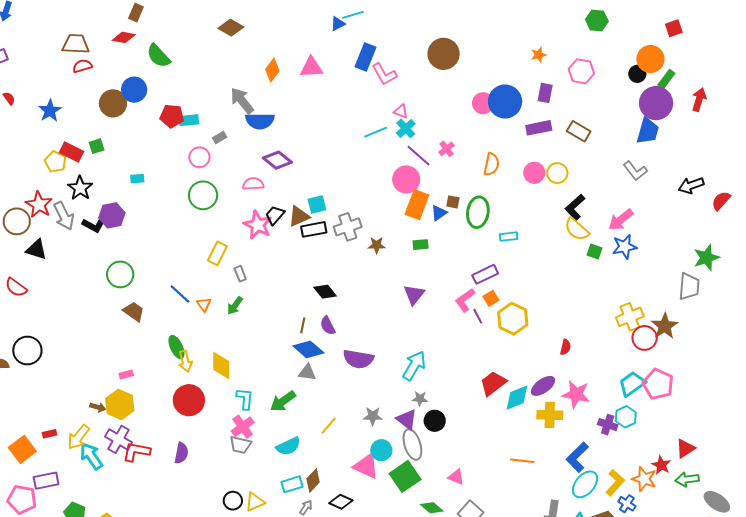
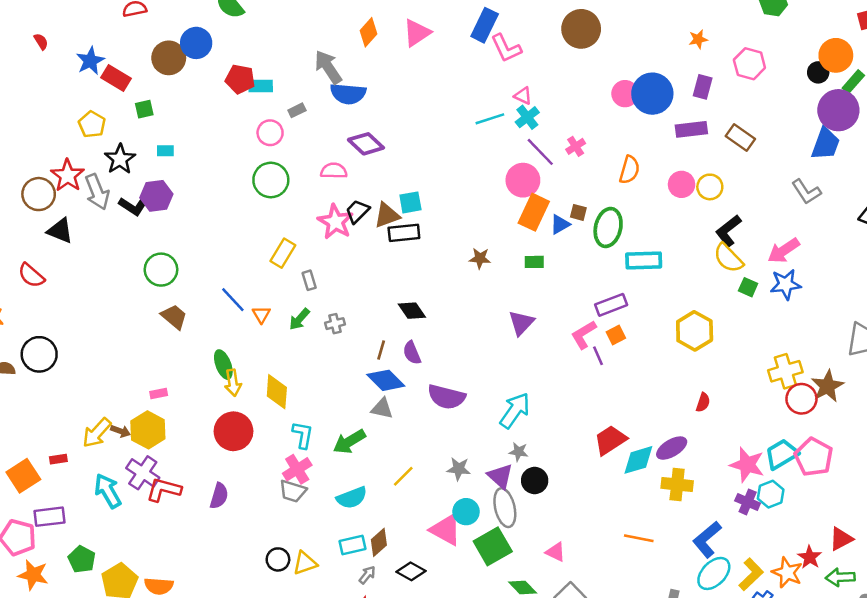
pink triangle: (311, 67) -> (417, 33), turned -35
red rectangle: (71, 152) -> (116, 78), moved
cyan rectangle: (137, 179) -> (165, 151), moved
gray cross: (348, 227) -> (335, 324), moved, size x0.6
cyan rectangle: (509, 237) -> (644, 260), size x1.6
yellow hexagon: (513, 319) -> (695, 331), moved
pink star: (576, 394) -> (747, 465), moved
yellow arrow: (78, 437) -> (97, 433), moved

